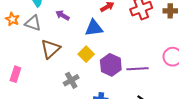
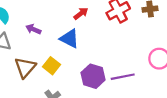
blue triangle: (94, 28) -> (69, 39), turned 42
yellow square: (86, 54) -> (51, 66), moved

